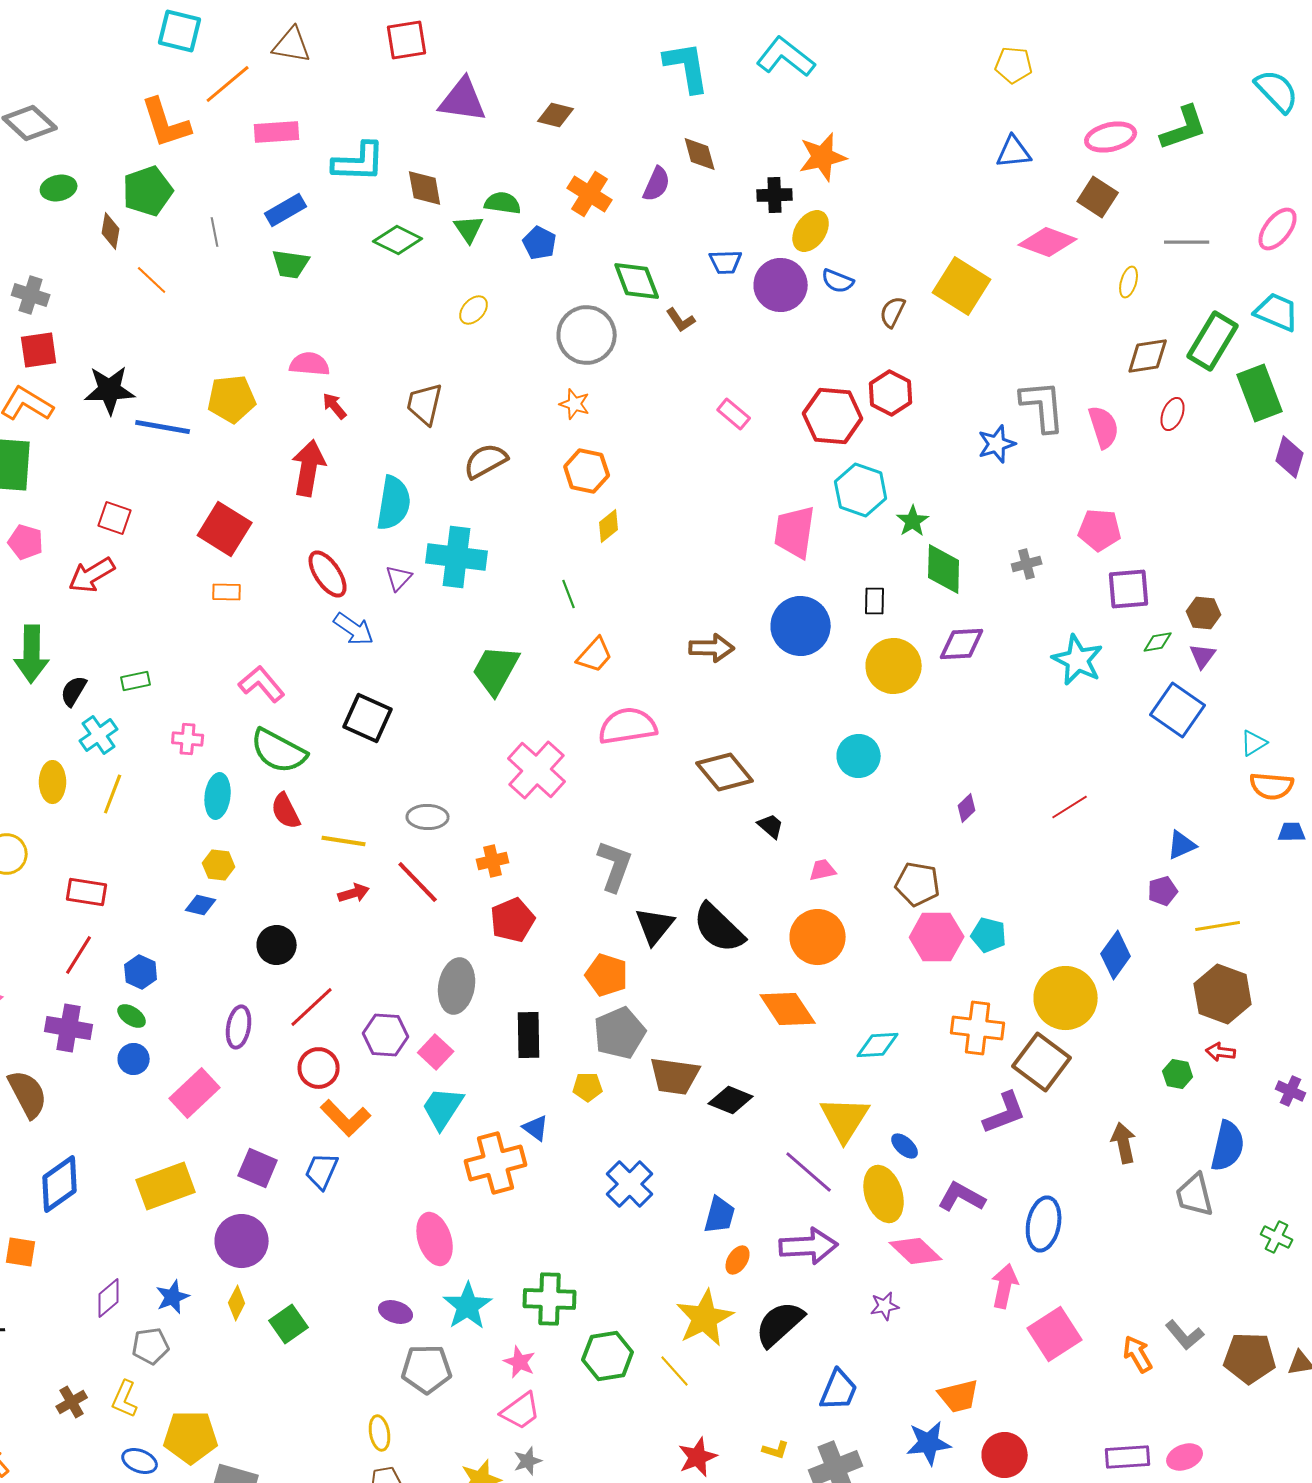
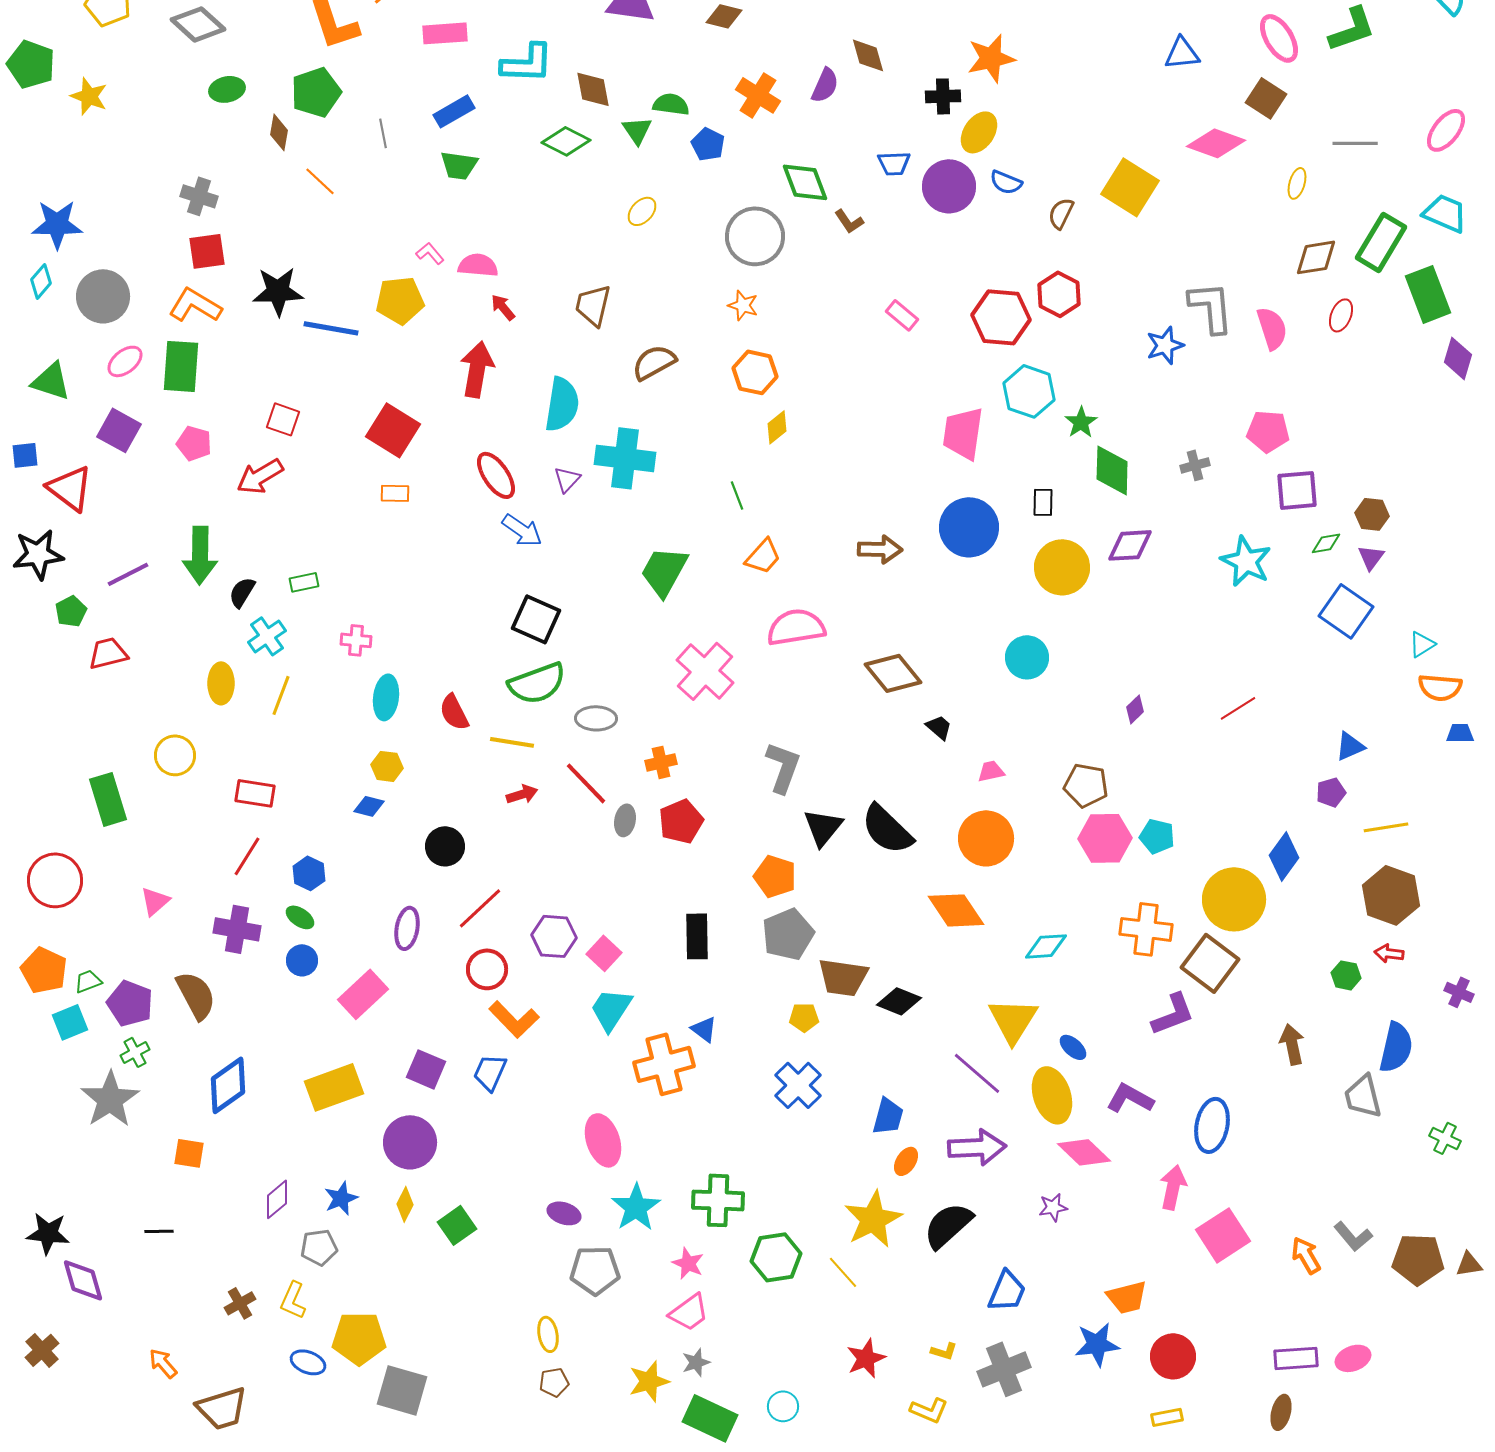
pink ellipse: (1111, 137) -> (1279, 38), turned 72
pink L-shape: (262, 684) -> (430, 253), moved, size x0.6
green semicircle: (279, 751) -> (537, 683), moved, turned -48
gray ellipse: (457, 986) -> (625, 820), moved, size x0.6
yellow pentagon: (588, 1087) -> (804, 1017), moved

